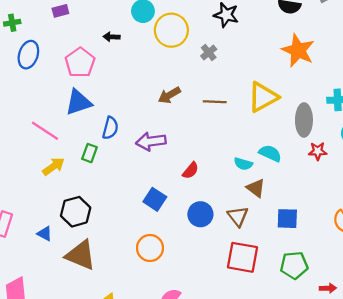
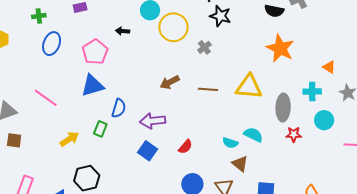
yellow triangle: (263, 97) -> (249, 87), turned 32
pink line: (45, 131) -> (46, 98), moved
blue square: (155, 199) -> (148, 151), moved

